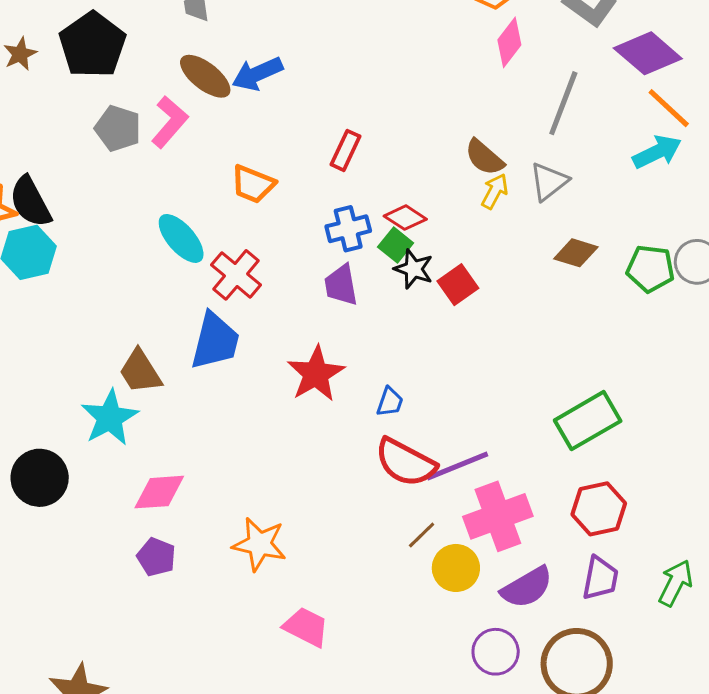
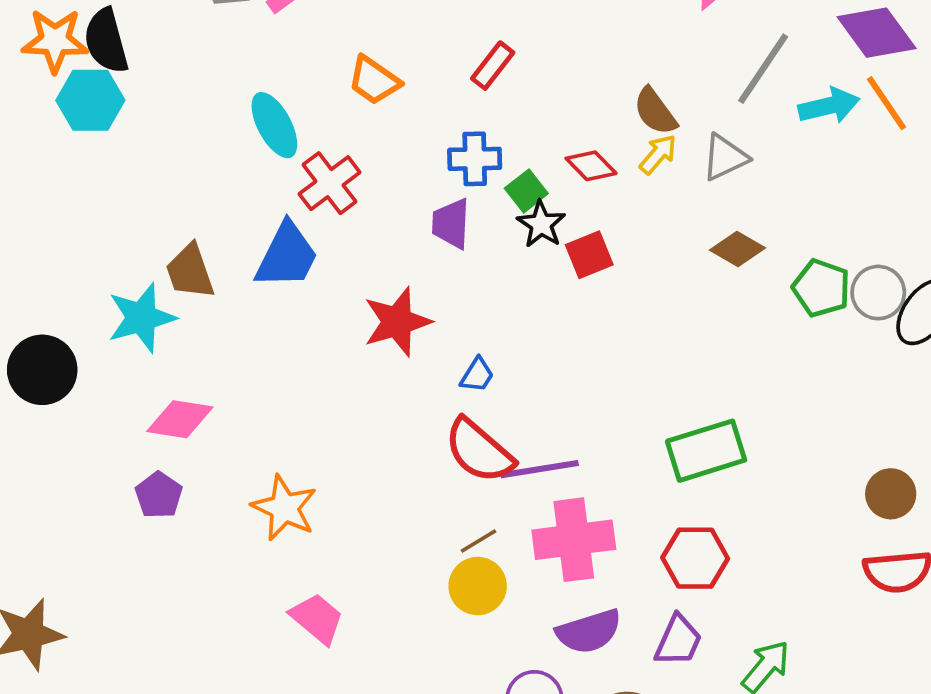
cyan arrow: (657, 152) -> (829, 106), moved
red diamond: (405, 218) -> (591, 166), moved
yellow circle: (456, 568) -> (478, 586), moved

